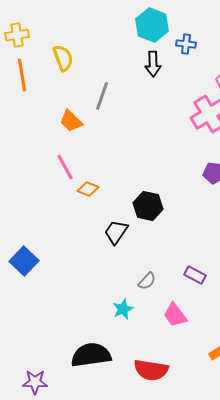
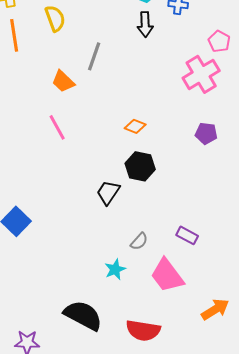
orange diamond: (88, 189) -> (135, 126), moved
pink trapezoid: (175, 315) -> (167, 275), size x1.4
black semicircle: (91, 355) -> (83, 315), turned 36

